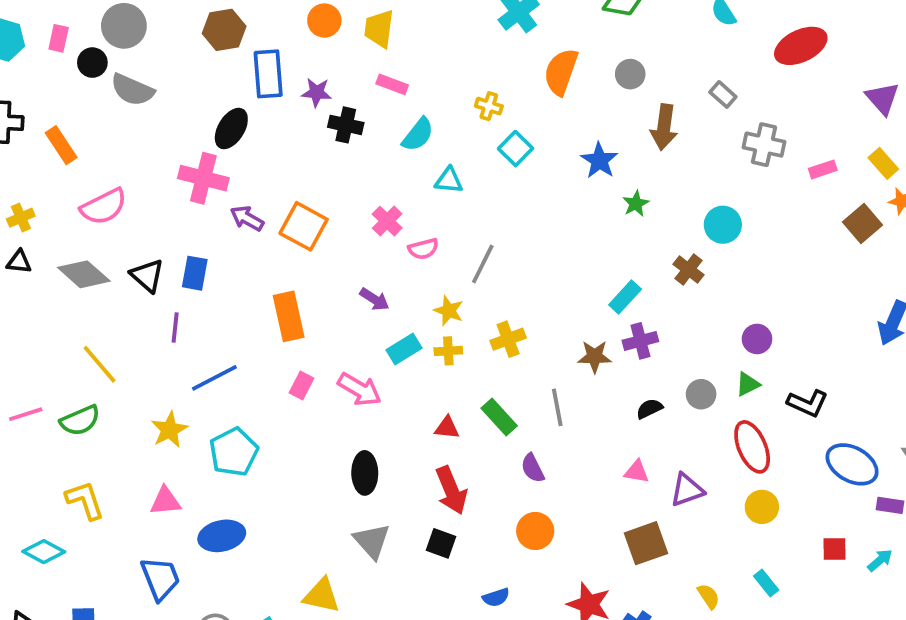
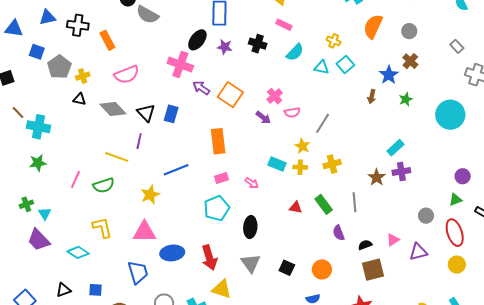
purple star: (317, 92) -> (225, 47), moved
brown arrow: (664, 127) -> (372, 97), moved, size x0.6
cyan triangle: (449, 180) -> (322, 67), moved
cyan circle: (723, 225) -> (450, 115), size x1.5
brown cross: (688, 269) -> (410, 61), moved
purple arrow: (374, 299) -> (263, 118), moved
purple line: (175, 327) -> (139, 141), moved
cyan rectangle: (404, 349) -> (277, 164), turned 48
brown star: (595, 357) -> (377, 177), turned 30
yellow line: (100, 364) -> (117, 157), turned -35
pink rectangle: (302, 386) -> (221, 178), turned 40
pink arrow: (360, 389) -> (252, 183), size x0.6
gray circle: (701, 394) -> (426, 216), moved
black semicircle: (649, 409) -> (365, 245), moved
pink line: (26, 414) -> (75, 179), turned -54
cyan pentagon: (234, 452) -> (217, 208), moved
pink triangle: (637, 472) -> (393, 240), turned -48
red arrow: (451, 490) -> (209, 258), moved
pink triangle: (165, 501) -> (144, 232), size x1.4
orange circle: (535, 531) -> (322, 269), moved
brown square: (646, 543) -> (373, 270), moved

